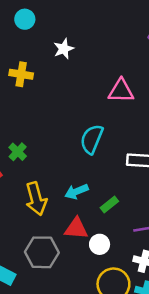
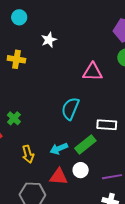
yellow arrow: (36, 199) -> (28, 154), size x0.7
green rectangle: (109, 204) -> (85, 144), moved, size x1.5
white circle: (100, 244) -> (81, 170), moved

